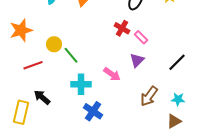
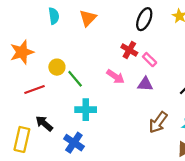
purple triangle: (137, 60) -> (145, 84), turned 49
pink arrow: (112, 74) -> (115, 77), moved
blue cross: (93, 111) -> (74, 143), moved

